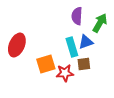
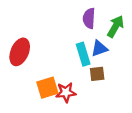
orange square: (46, 64) -> (47, 88), moved
red star: (65, 73) -> (66, 92), moved

